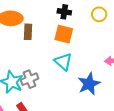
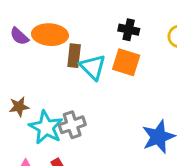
cyan triangle: (63, 62) -> (93, 67), moved

